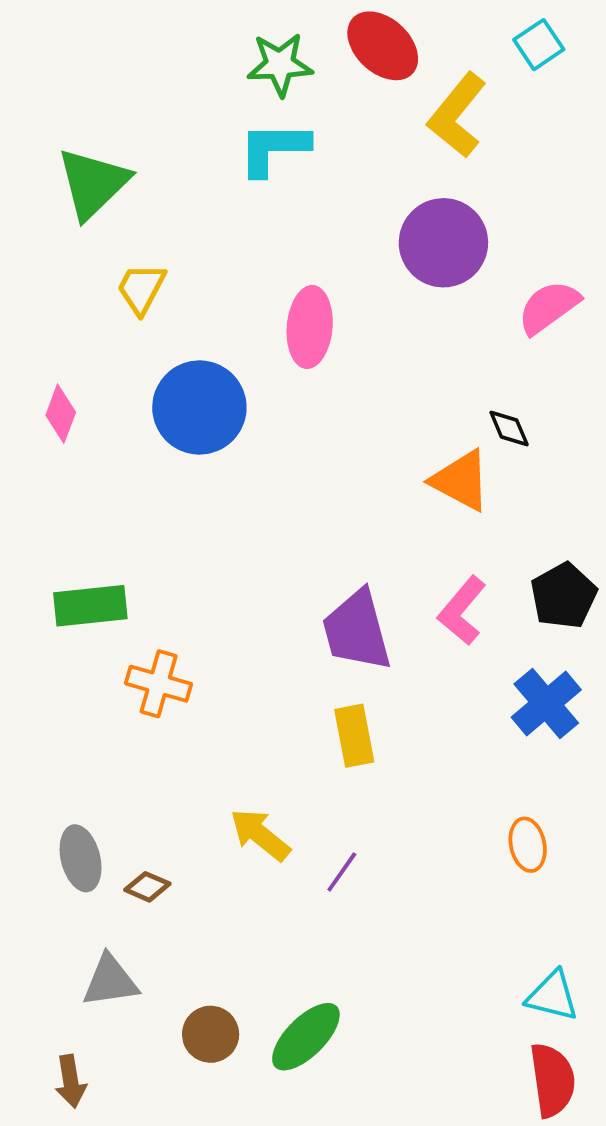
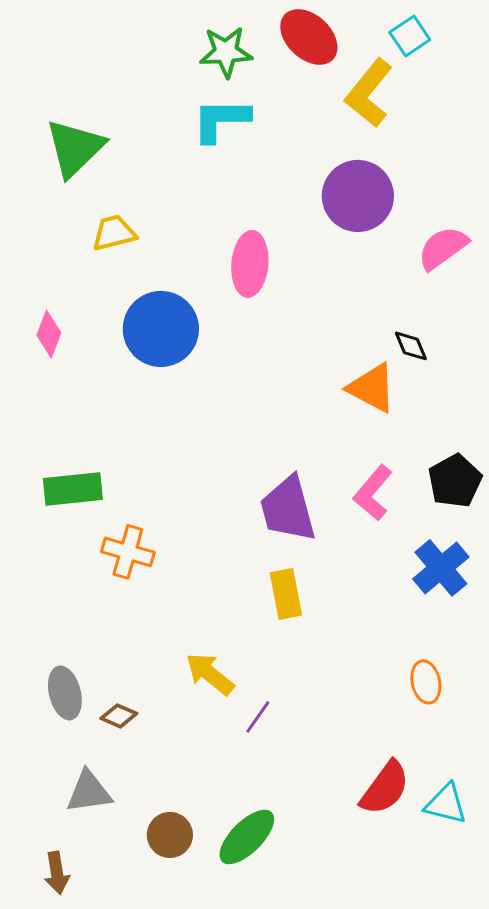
cyan square: (539, 45) -> (410, 36), moved
yellow trapezoid: (141, 289) -> (114, 233), turned 48
purple line: (342, 872) -> (258, 717), moved
red semicircle: (552, 1080) -> (385, 788), moved, turned 44

